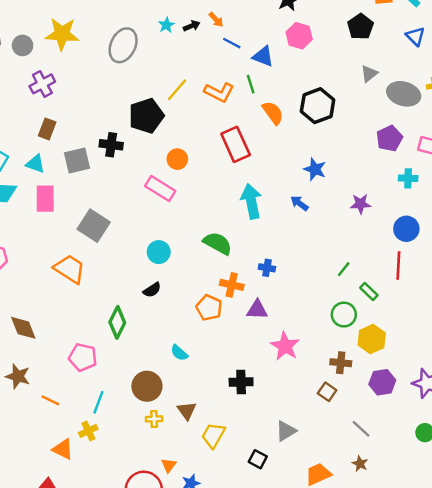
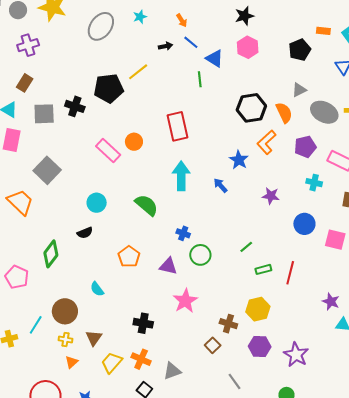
black arrow: (192, 26) -> (165, 46), moved
orange L-shape: (219, 92) -> (266, 142), moved, turned 100
orange semicircle: (273, 113) -> (284, 113), moved
orange circle: (177, 159) -> (134, 142), moved
red line: (398, 266) -> (290, 273), moved
orange cross: (232, 285) -> (141, 359), moved
green rectangle: (369, 291) -> (263, 269), turned -70
green circle: (344, 315) -> (200, 255), moved
cyan line: (98, 402) -> (36, 325), moved
orange triangle: (169, 465) -> (72, 362), moved

